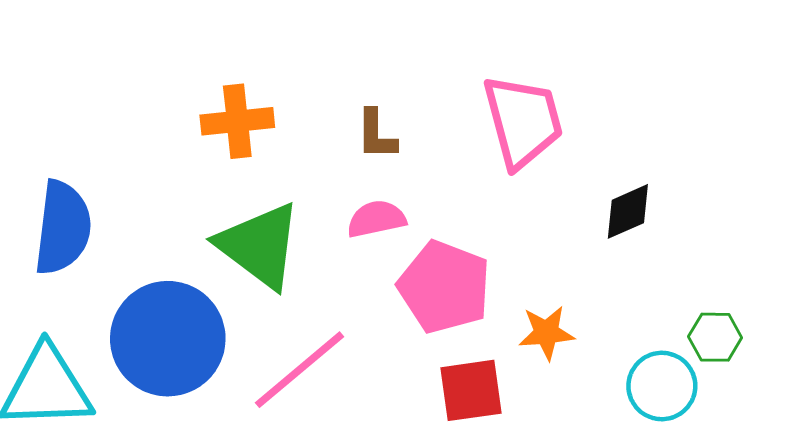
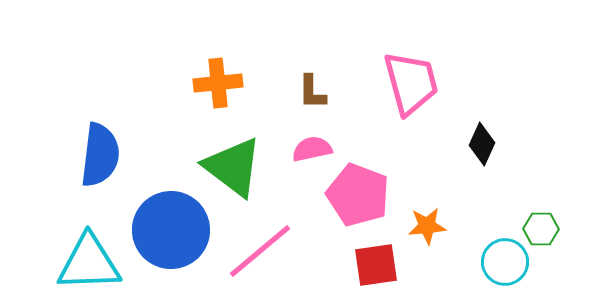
black diamond: (628, 211) -> (482, 144), turned -42

